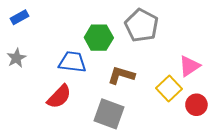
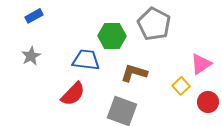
yellow square: (169, 88) -> (181, 86), size x0.7

